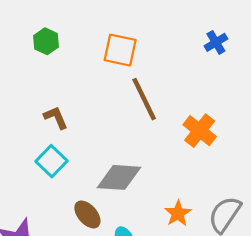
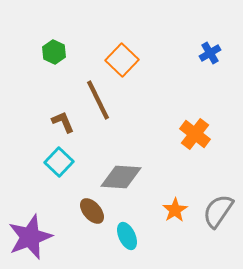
orange square: (120, 50) -> (122, 60), turned 32
brown line: (144, 99) -> (98, 100), moved

